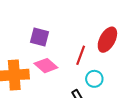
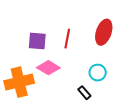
red line: (81, 55) -> (67, 39), moved

